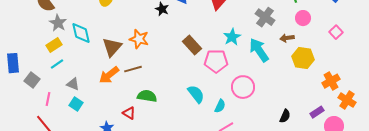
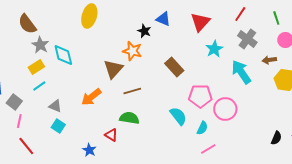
cyan star: (232, 37) -> (214, 49), moved
orange star: (139, 39) -> (132, 51), moved
brown triangle: (112, 47) -> (113, 69), moved
pink pentagon: (216, 61) -> (200, 96), moved
brown line: (133, 69) -> (132, 91), moved
pink line: (48, 99) -> (19, 121), moved
black semicircle: (285, 116) -> (276, 138), moved

